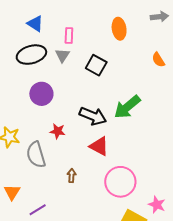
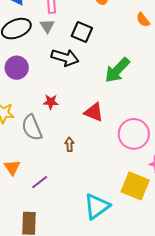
purple circle: (41, 94) -> (17, 68), moved
black arrow: (93, 116) -> (65, 58), moved
pink circle: (120, 182) -> (134, 134), moved

